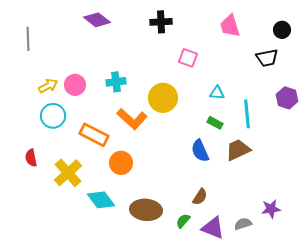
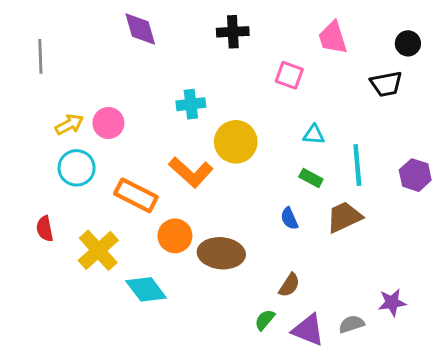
purple diamond: (97, 20) -> (140, 29), turned 36
pink square: (188, 58) -> (289, 75), moved
cyan cross: (116, 82) -> (191, 104), moved
purple hexagon: (287, 98) -> (415, 175), moved
blue semicircle: (200, 151) -> (289, 219), size x0.7
brown ellipse: (146, 210) -> (221, 253), moved

